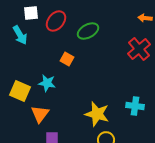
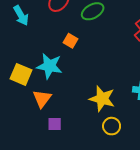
cyan star: (47, 83) -> (49, 66), size x1.4

